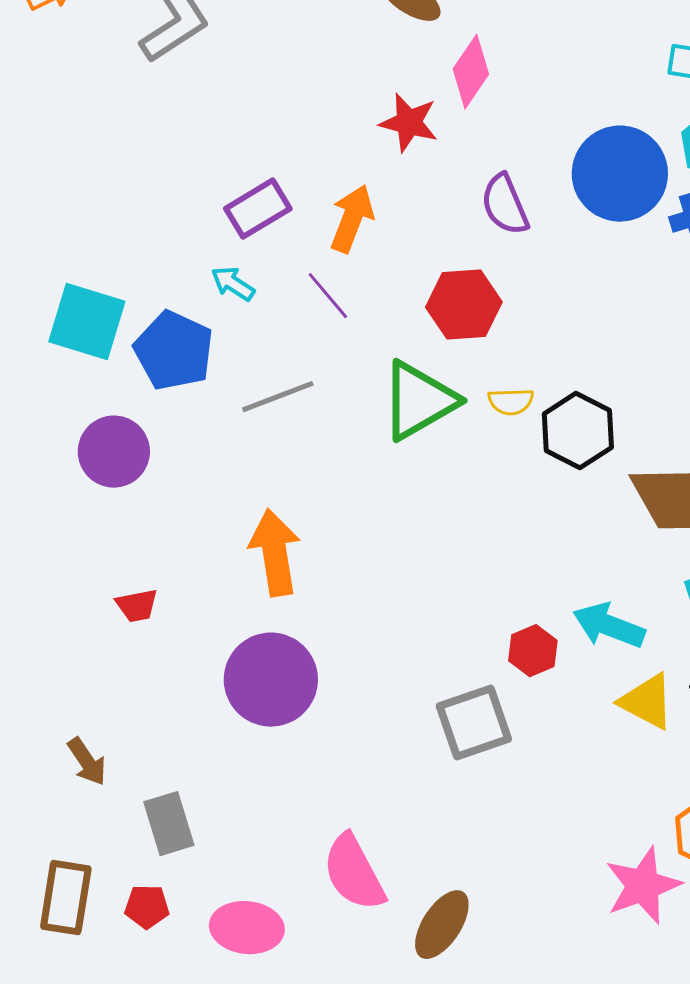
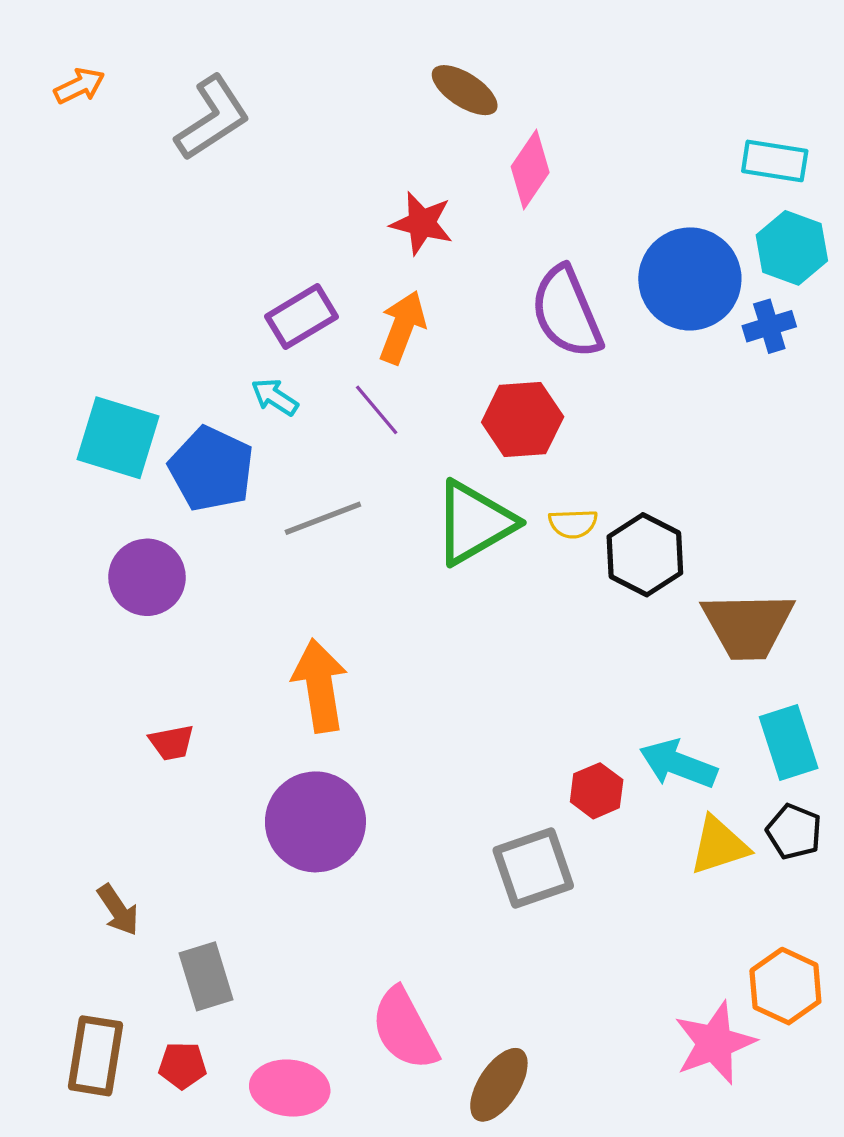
red star: (409, 123) -> (422, 223), moved
purple semicircle: (505, 205) -> (567, 312), size x1.4
yellow triangle: (647, 702) -> (719, 846), turned -46

